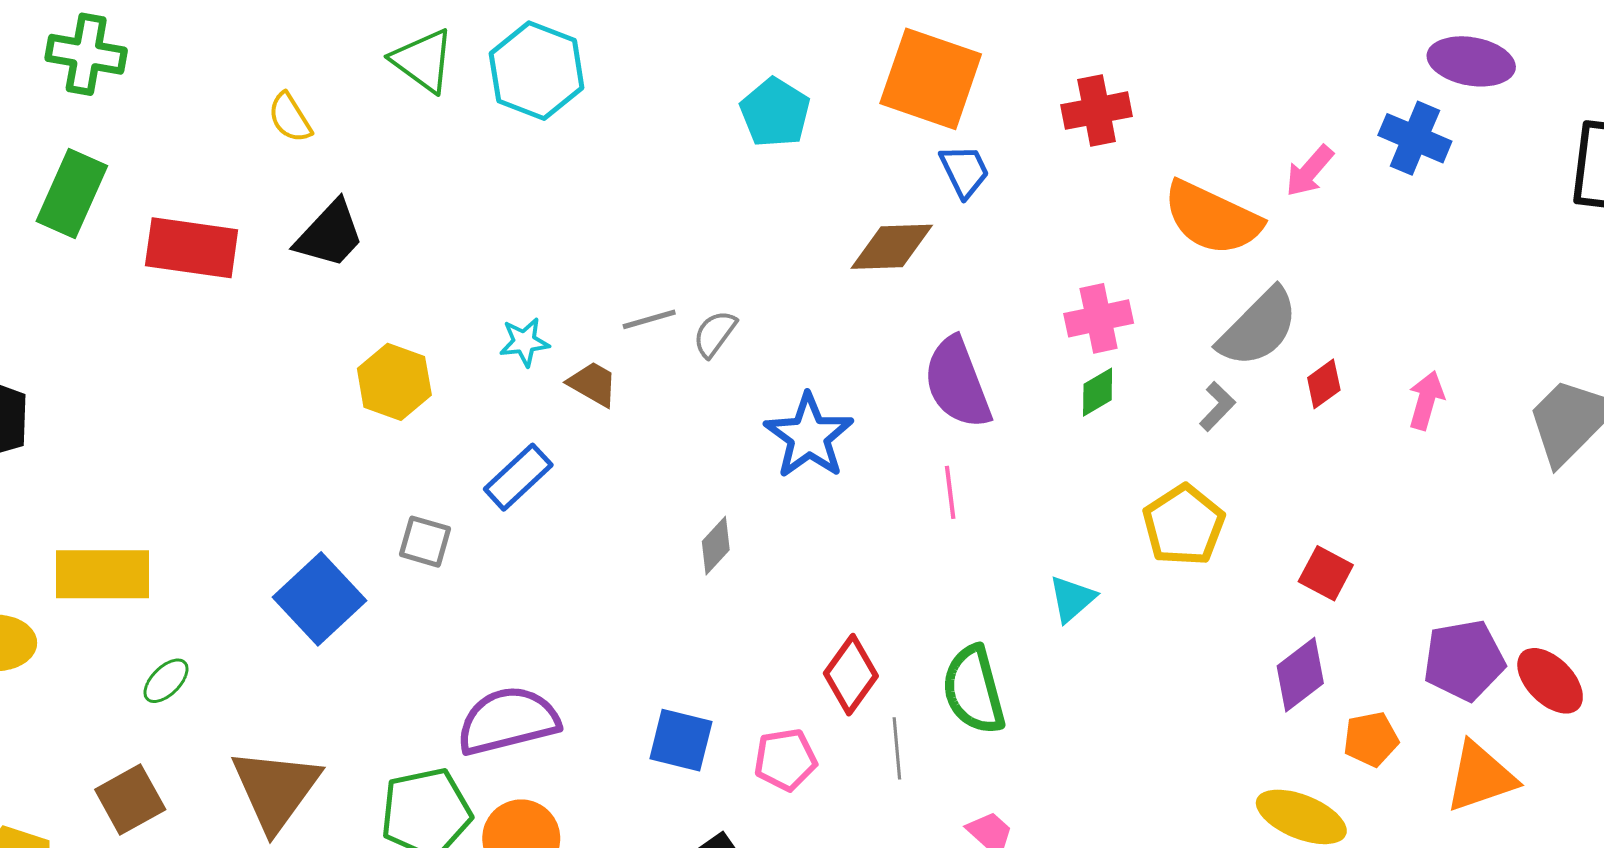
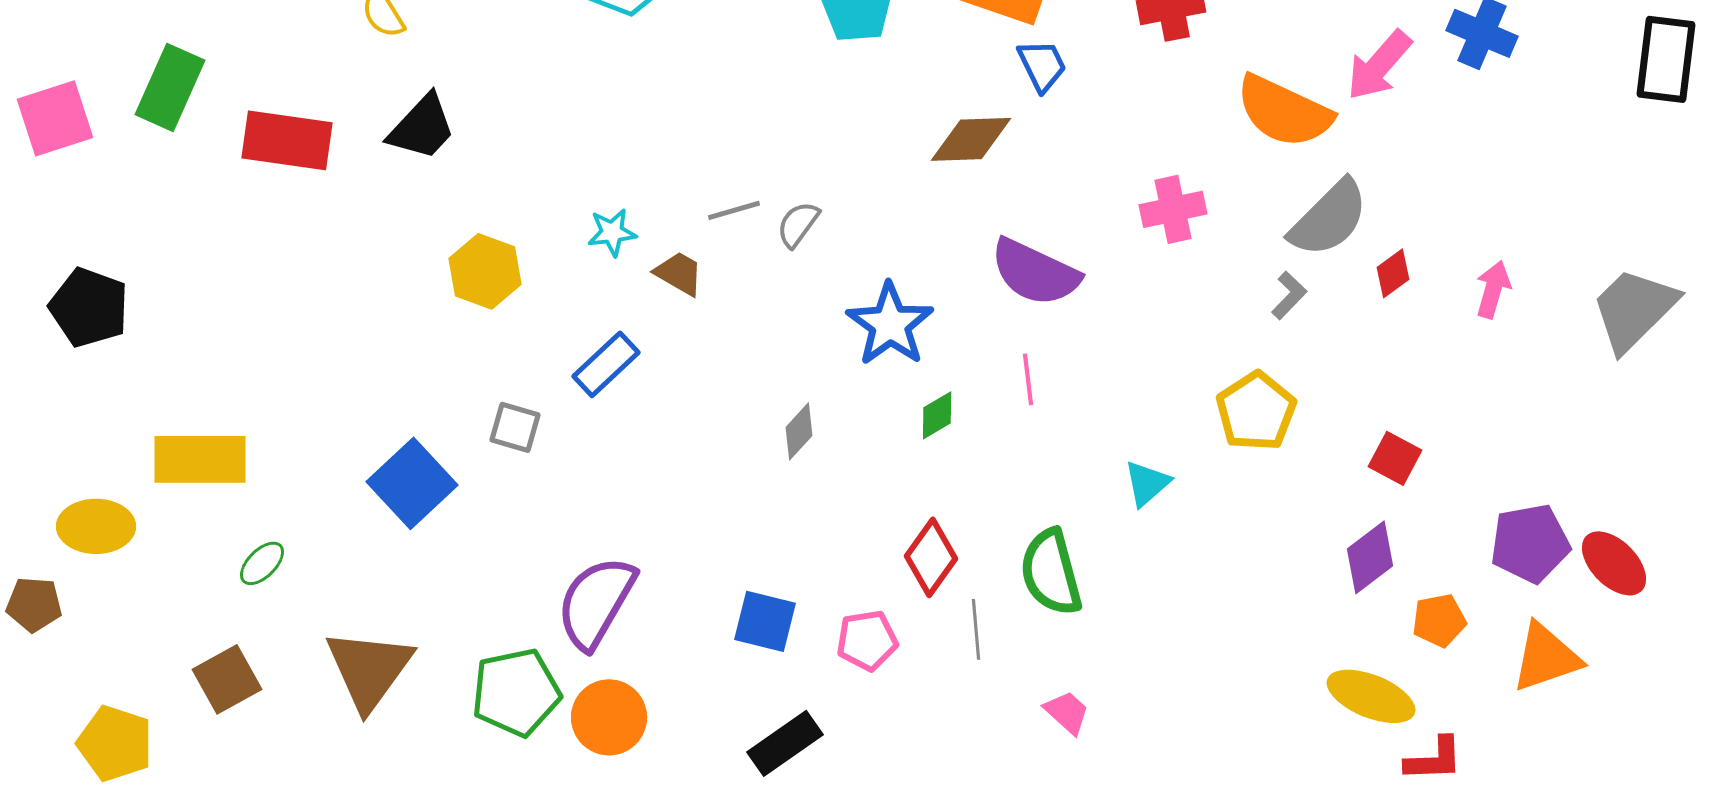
pink arrow: (1309, 171) -> (1379, 65), size x1.4
purple semicircle: (957, 383) -> (1035, 272), turned -44
green diamond: (1098, 392) -> (937, 415), moved
purple semicircle: (508, 721) -> (596, 602), turned -46

